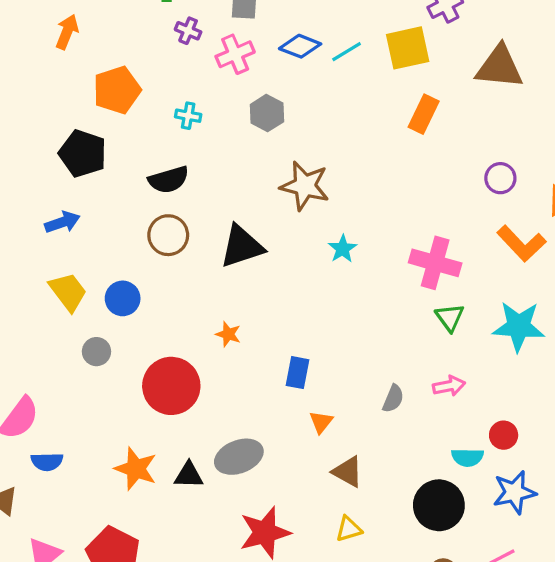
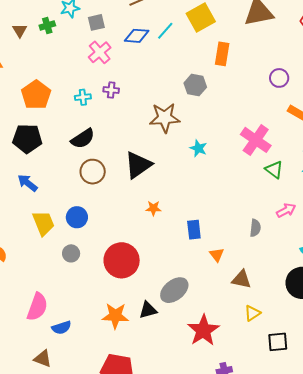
purple cross: (188, 31) -> (111, 90), moved
gray hexagon: (267, 113) -> (195, 85), moved
blue arrow: (62, 222) -> (28, 183), turned -105
pink cross: (435, 263) -> (256, 140), turned 36
yellow trapezoid: (68, 292) -> (43, 223), turned 32
orange star: (228, 334) -> (153, 208), moved

